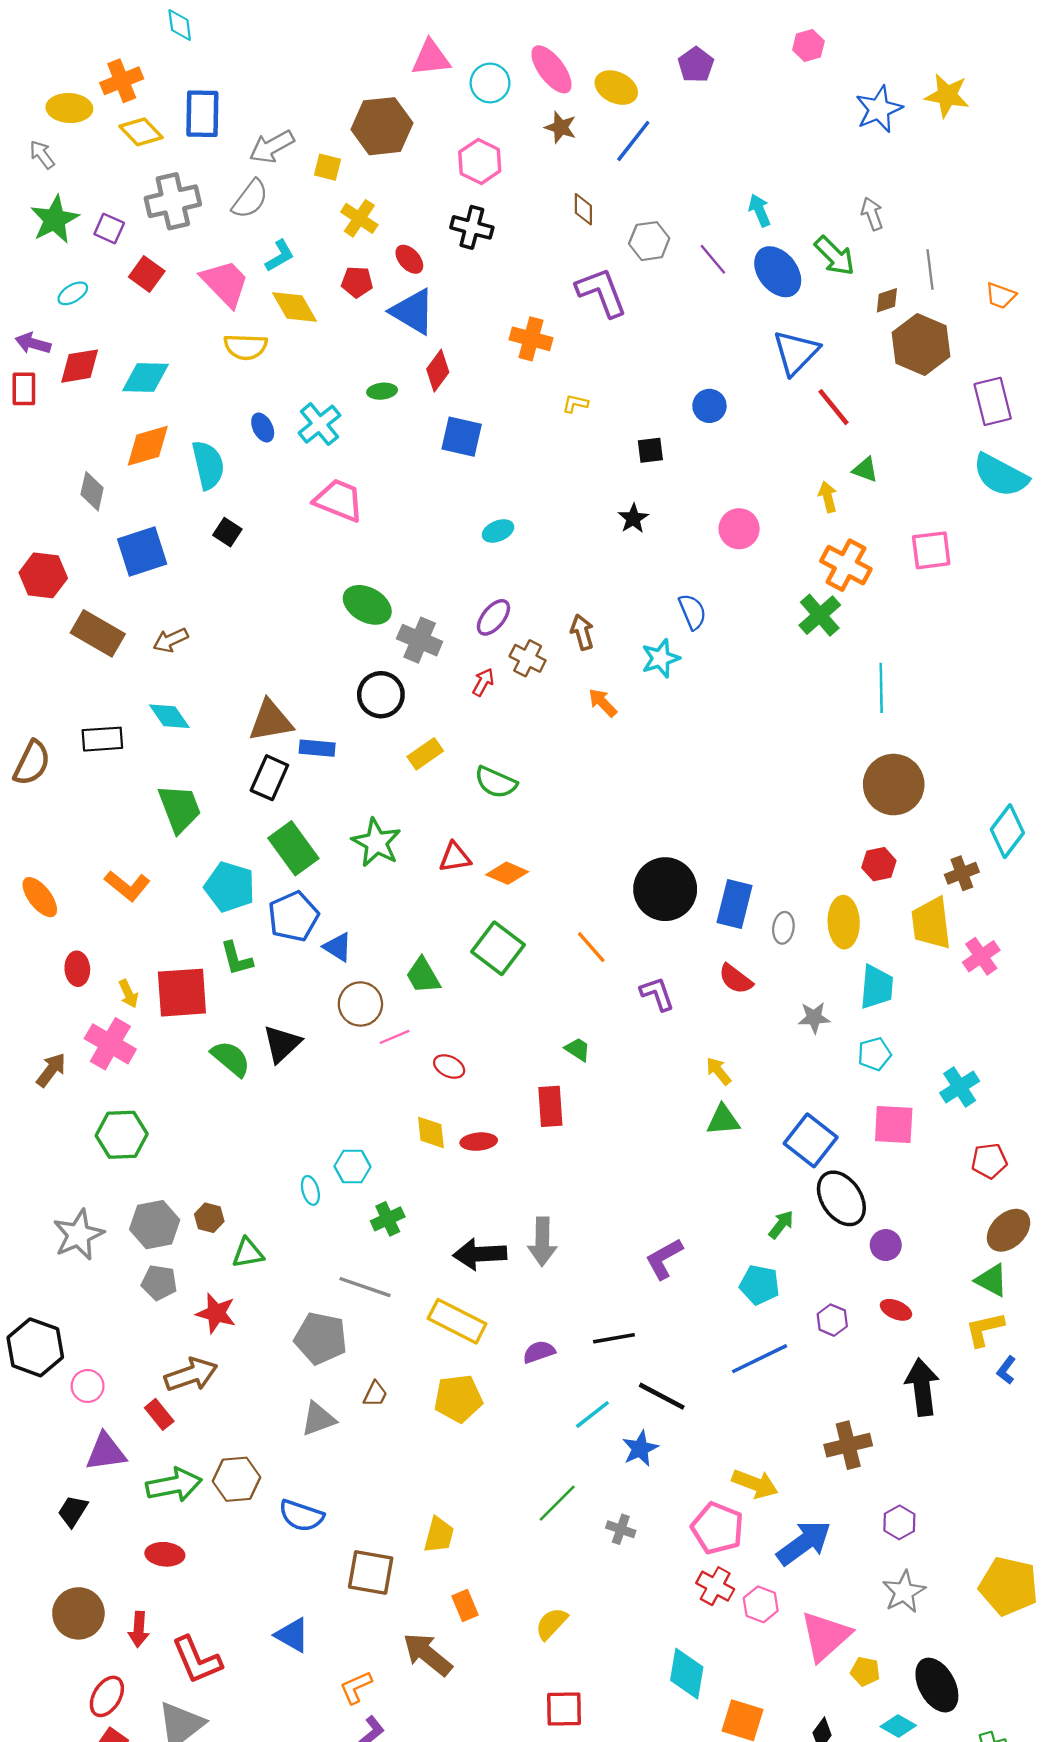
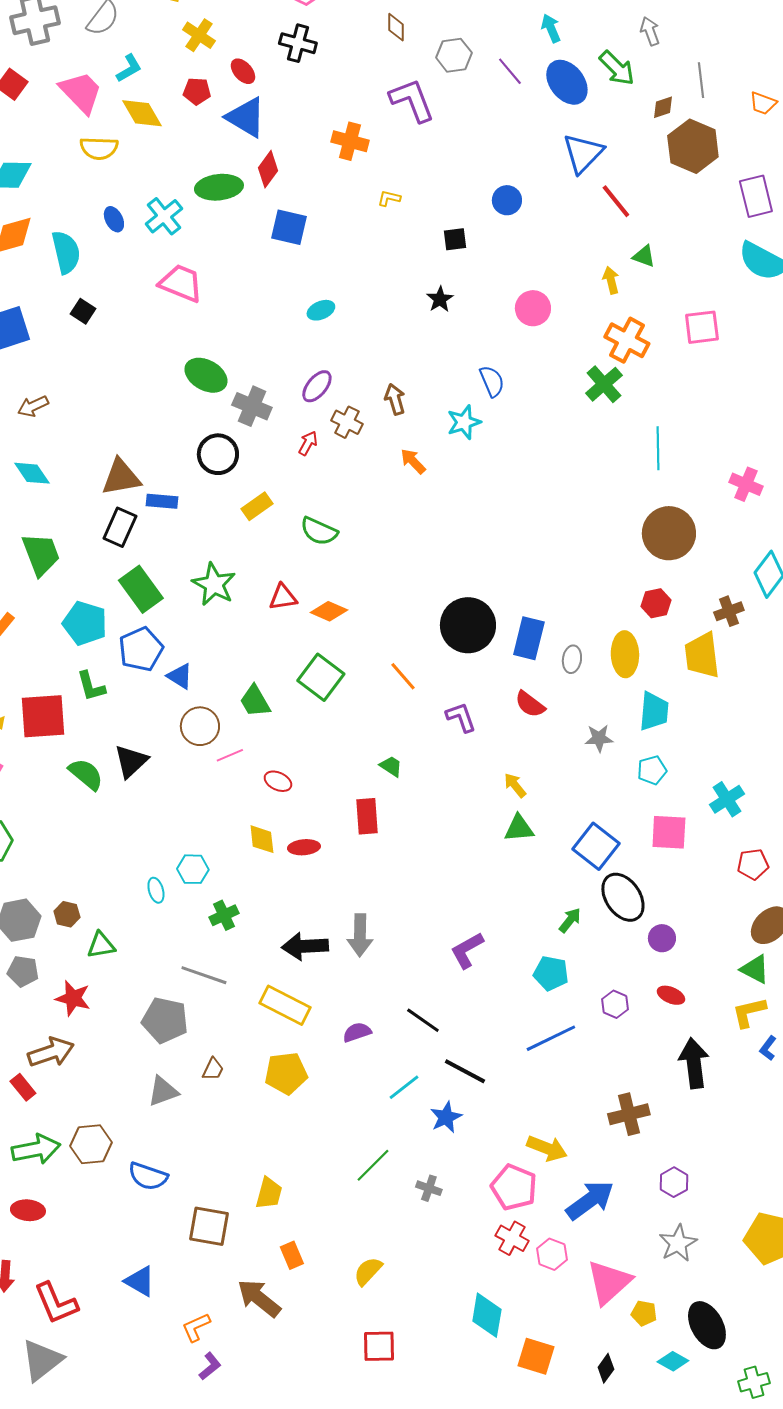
green ellipse: (382, 391) -> (219, 187), size x1.8
pink cross: (981, 956) -> (746, 484), moved, turned -32
black line: (614, 1338) -> (423, 1020), turned 45

